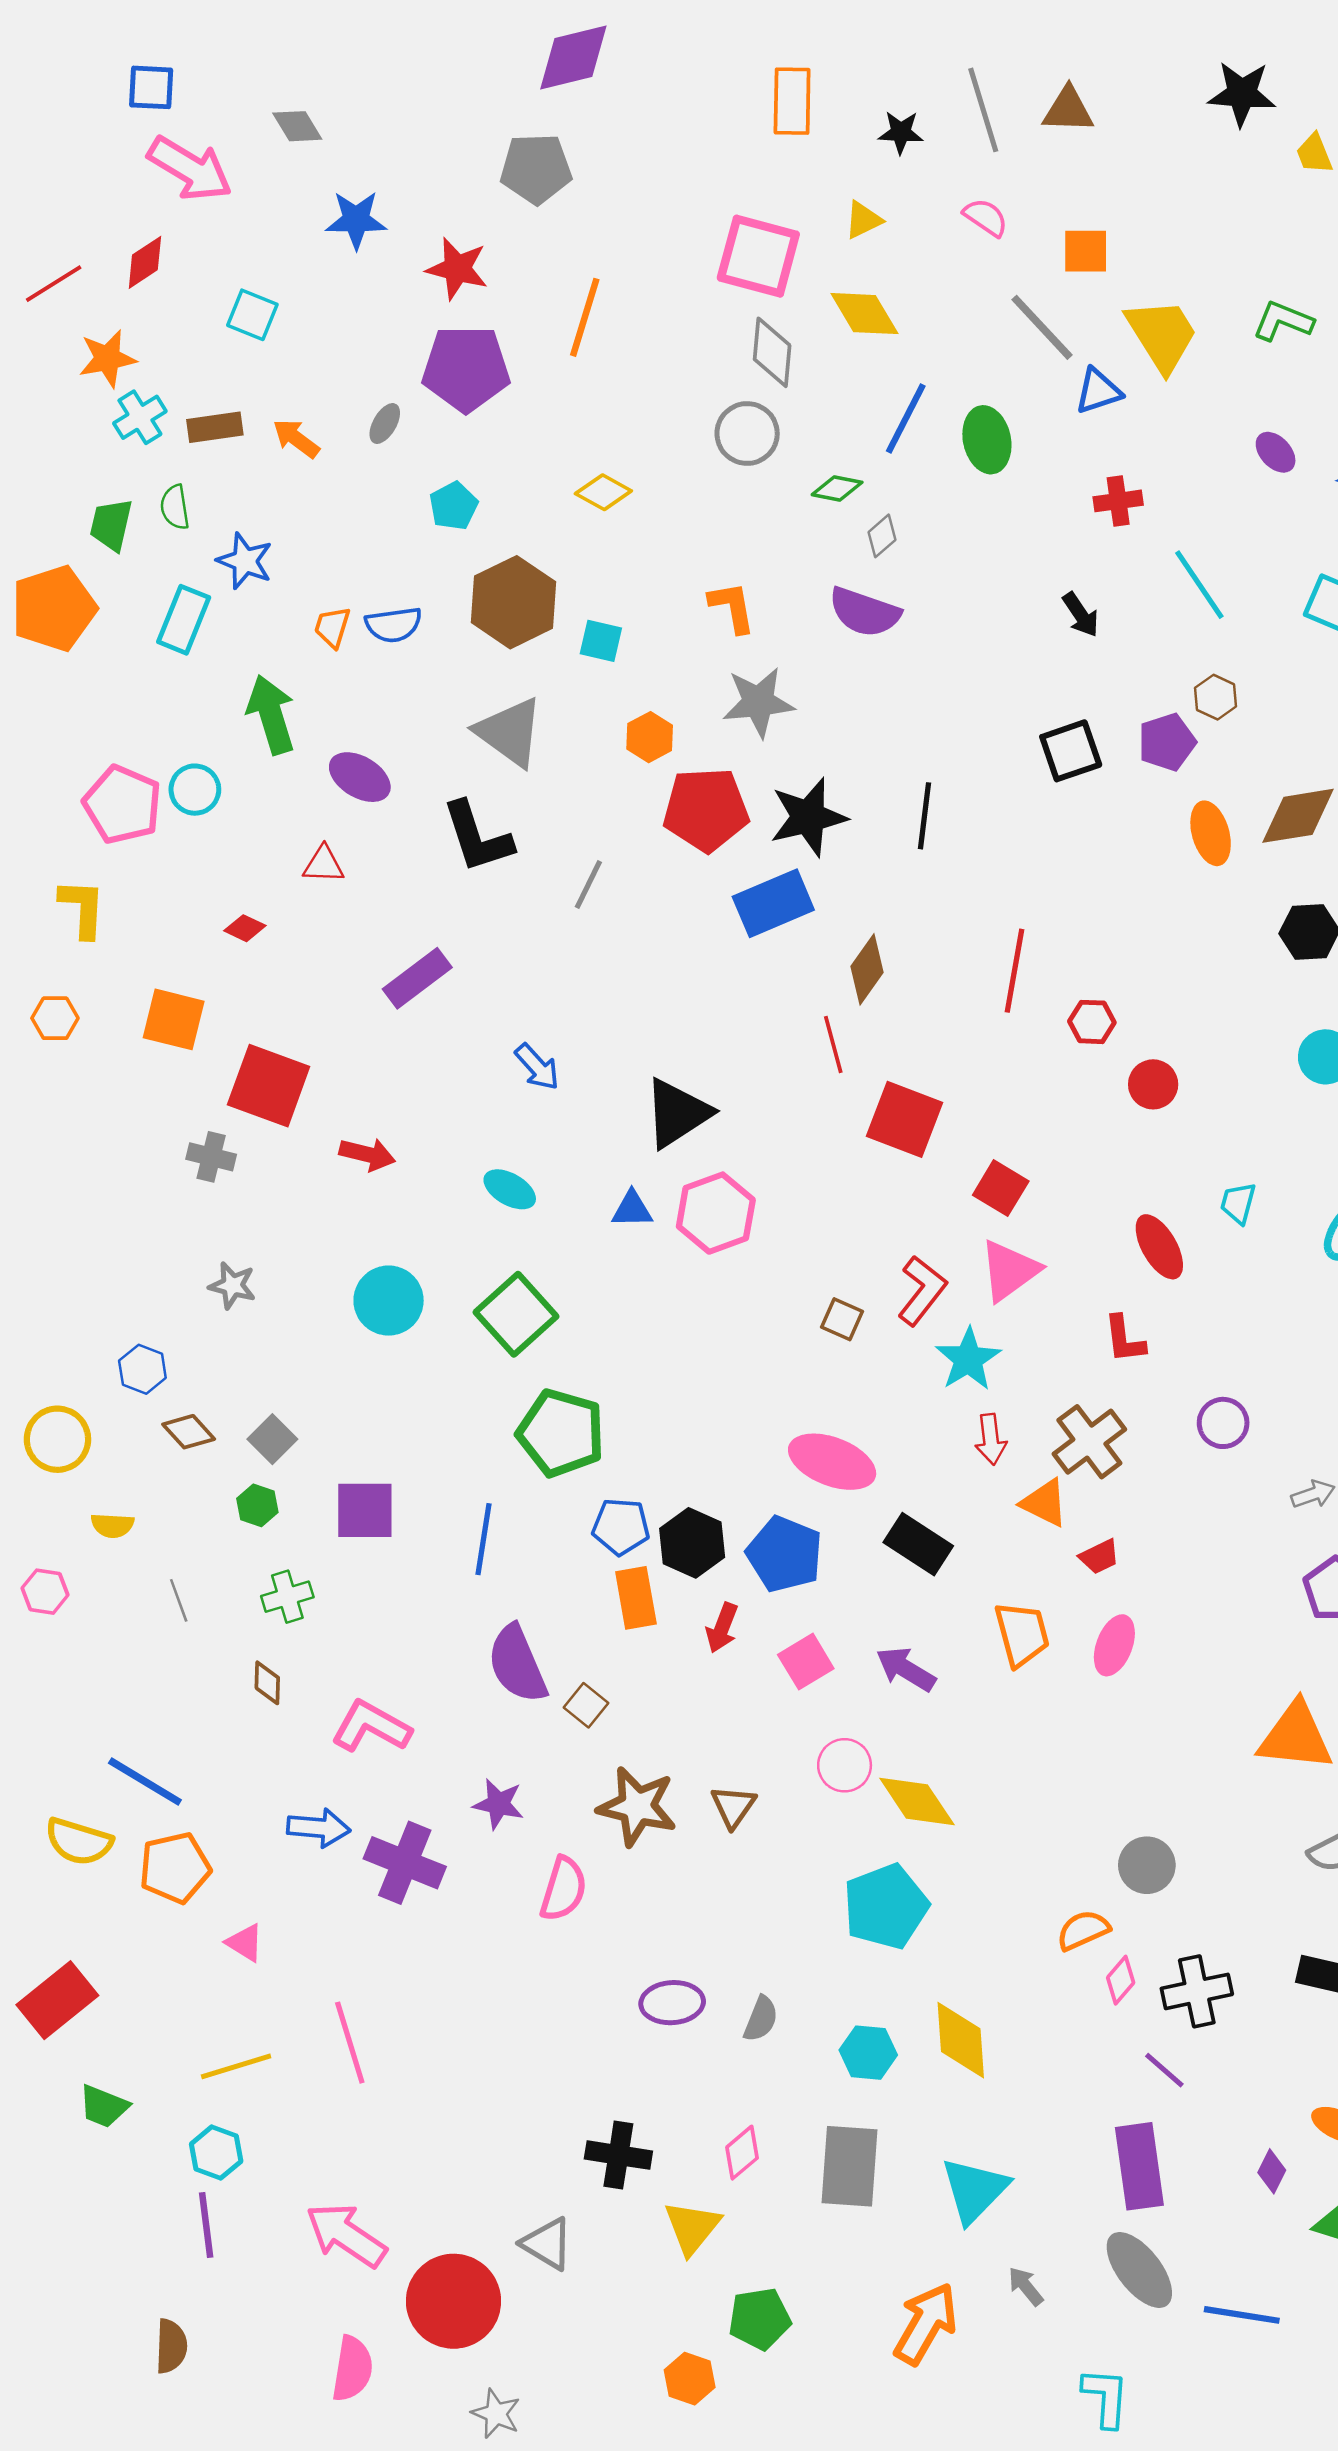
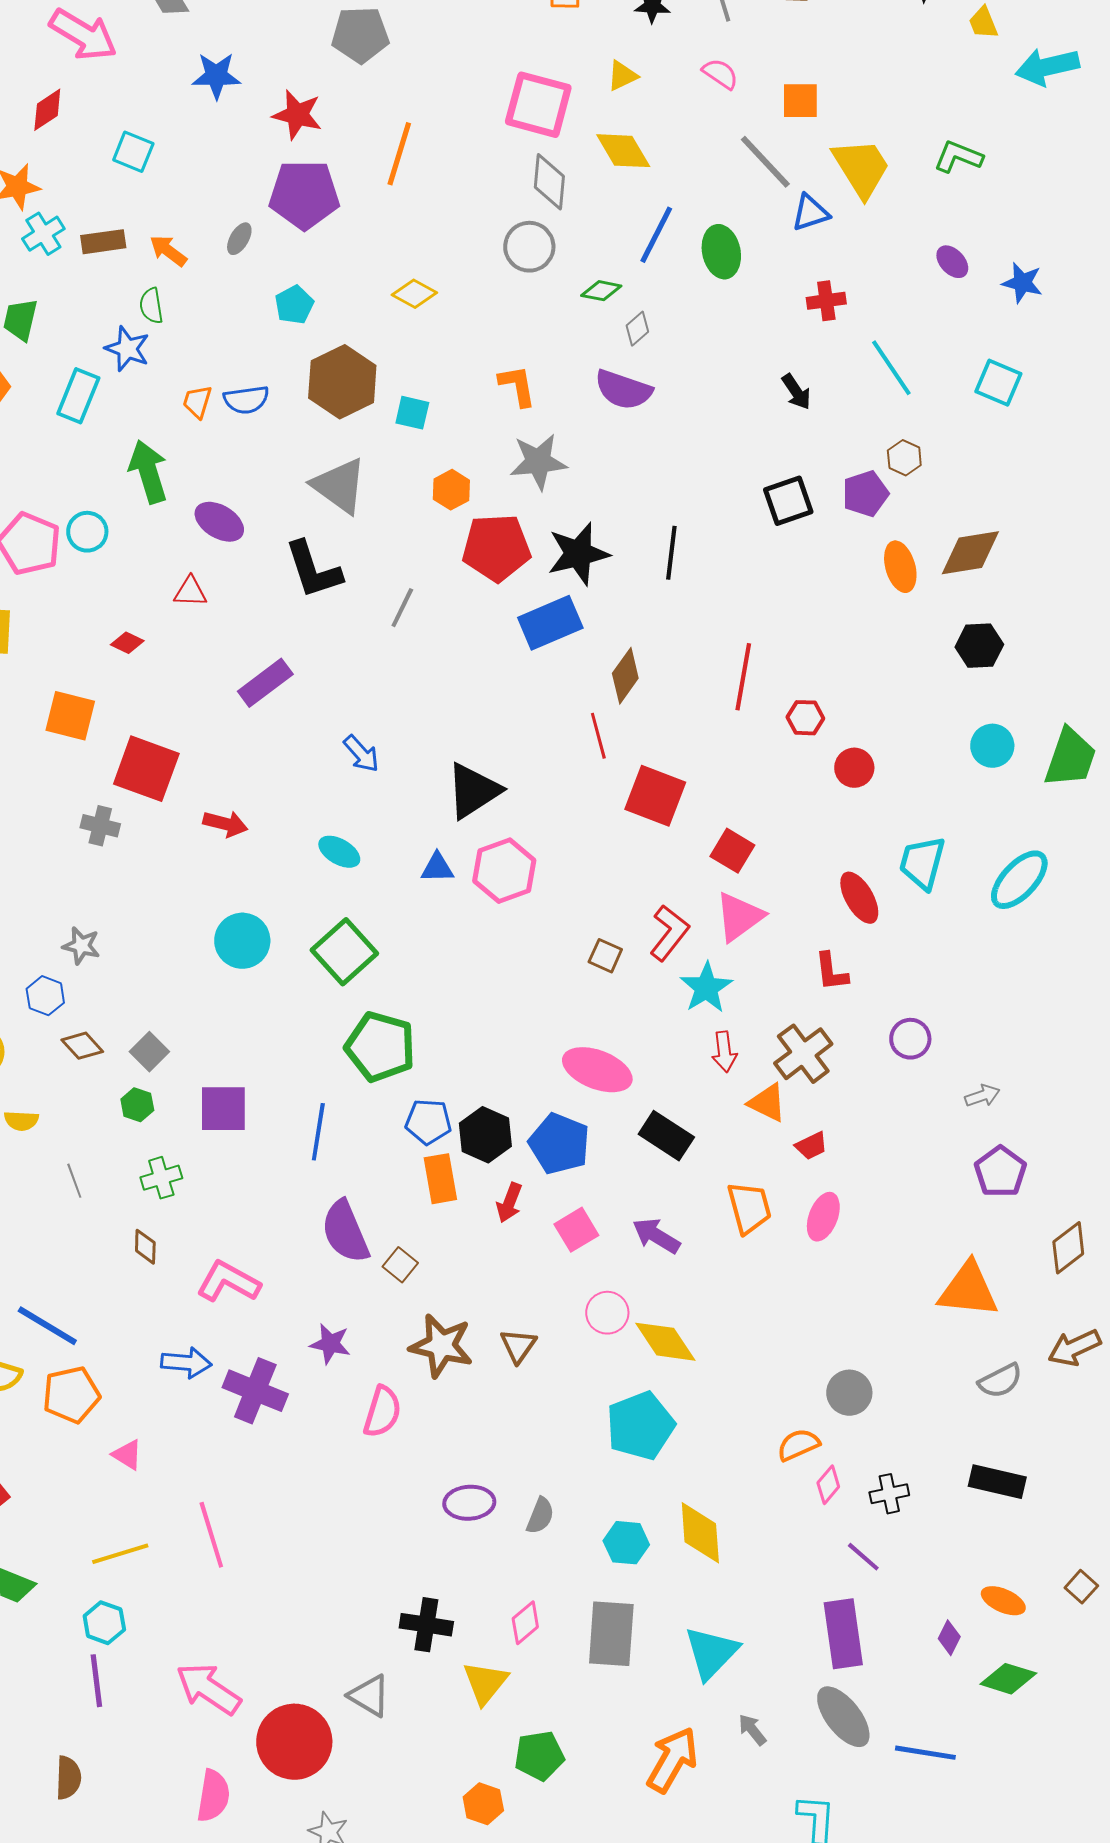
green semicircle: (175, 507) -> (151, 306), moved
cyan trapezoid: (1238, 1203) -> (922, 863), size x1.6
gray star: (232, 1286) -> (81, 946), moved
black cross: (1197, 1991) -> (889, 1494), size x0.7

